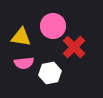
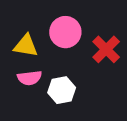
red cross: (74, 47) -> (106, 49), moved

